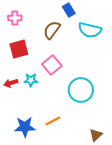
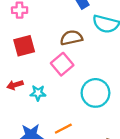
brown semicircle: (52, 30) -> (71, 38), moved, turned 42
cyan star: (31, 80) -> (38, 93), moved

